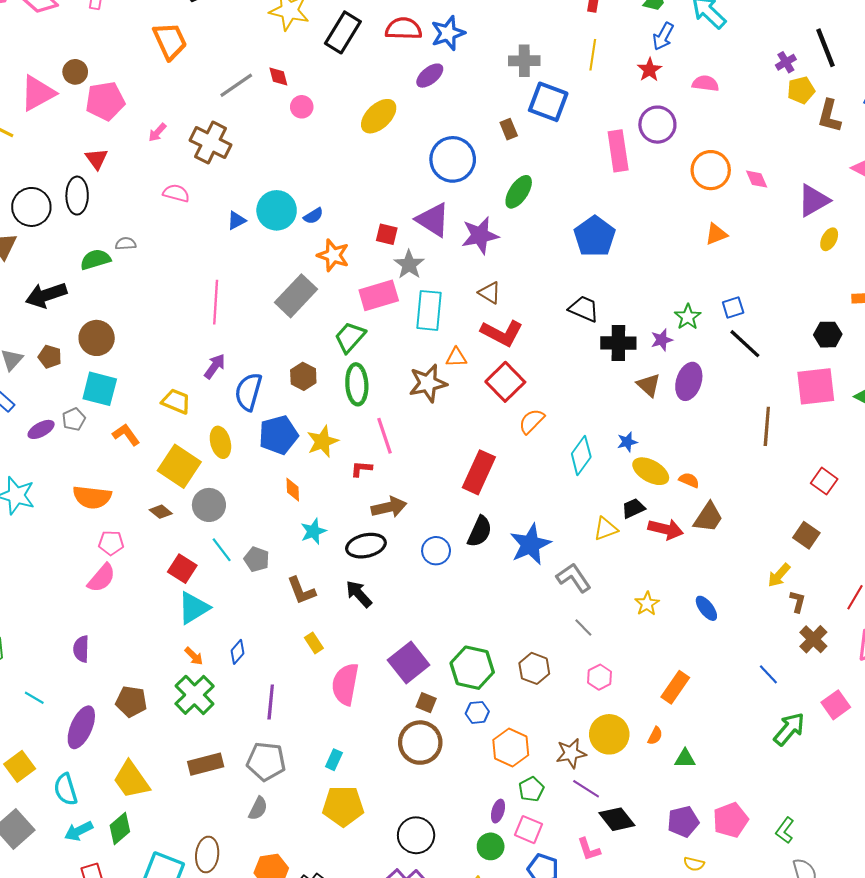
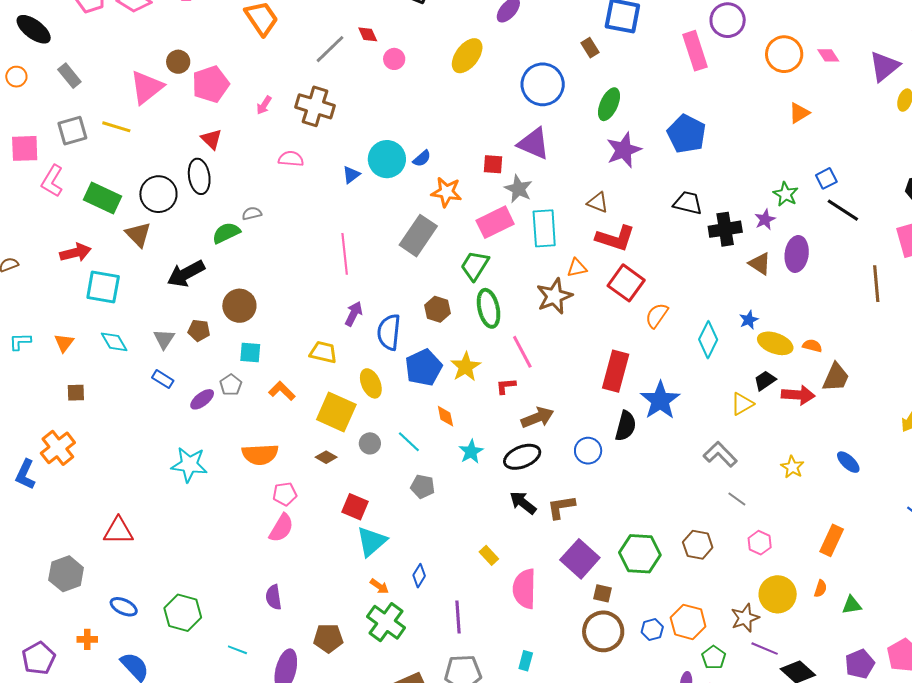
purple star: (480, 235) -> (624, 150), moved
cyan square: (100, 389) -> (250, 353), size x0.7
gray circle: (209, 505) -> (370, 443), size x0.7
blue star: (530, 544) -> (660, 400), moved
cyan line: (222, 550) -> (409, 442), moved
brown L-shape: (301, 591) -> (561, 507), moved, turned 112
blue hexagon: (477, 712) -> (652, 630), moved

